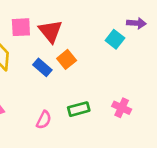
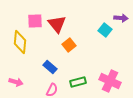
blue rectangle: (42, 67) -> (50, 67), moved
pink cross: (122, 108) -> (110, 81), size x1.5

